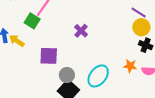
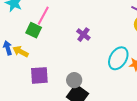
purple square: (49, 56) -> (39, 75), moved
cyan ellipse: (98, 76) -> (118, 58), moved

